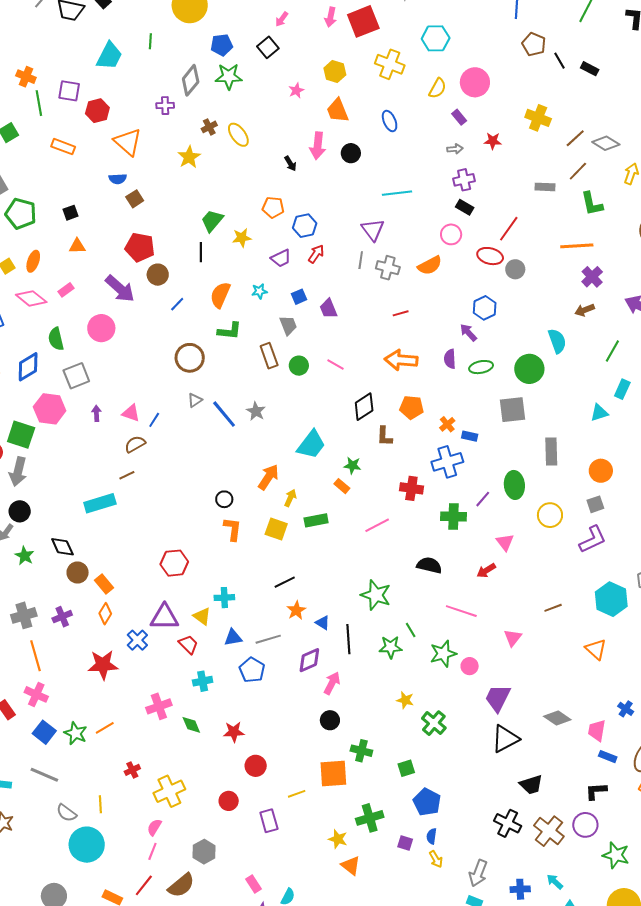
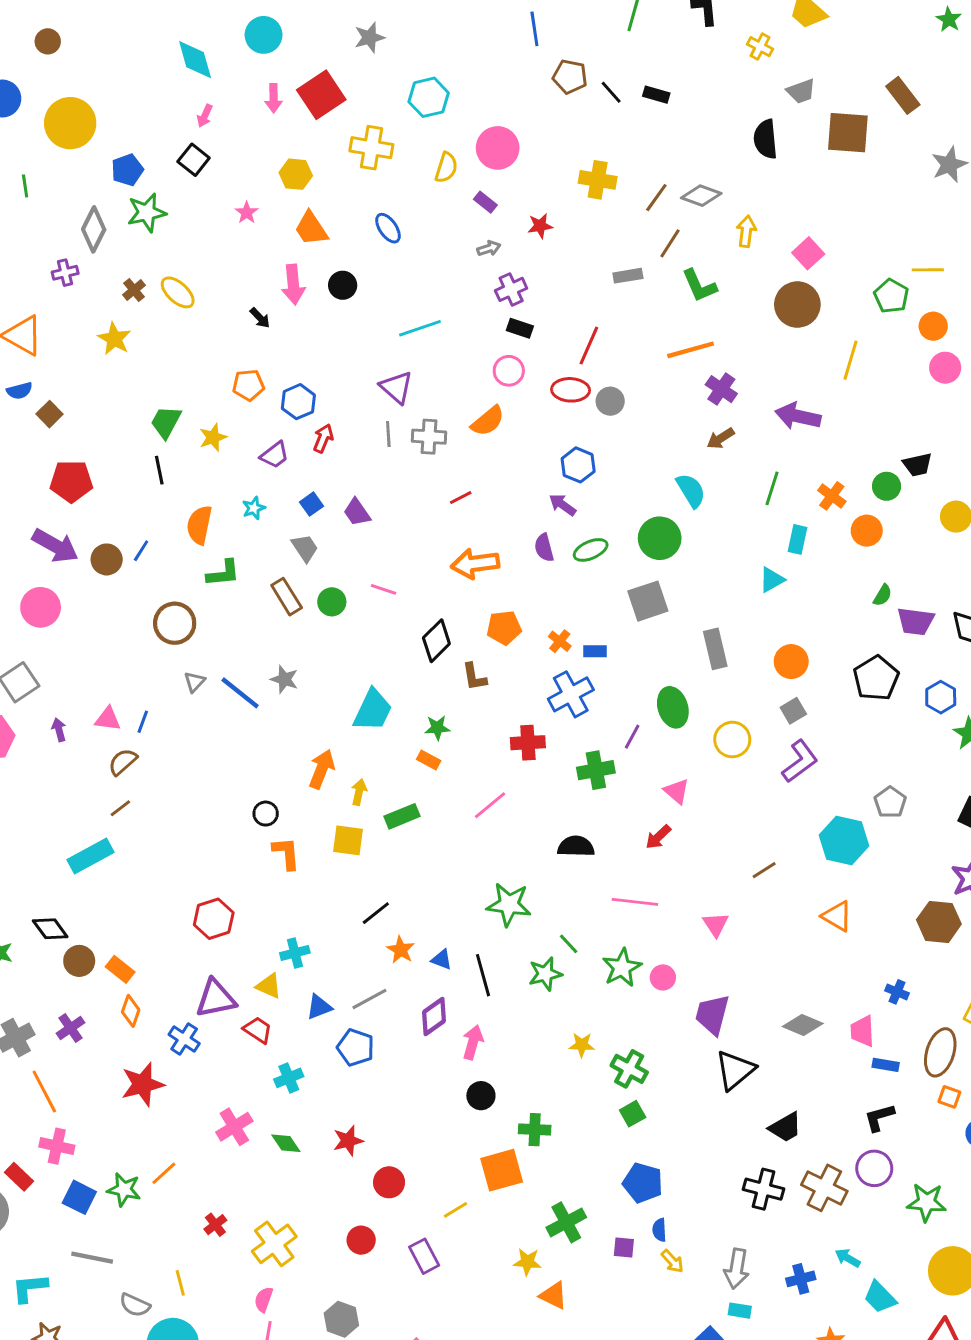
brown circle: (158, 275) -> (107, 559), moved
green square: (406, 768) -> (633, 1114), moved

